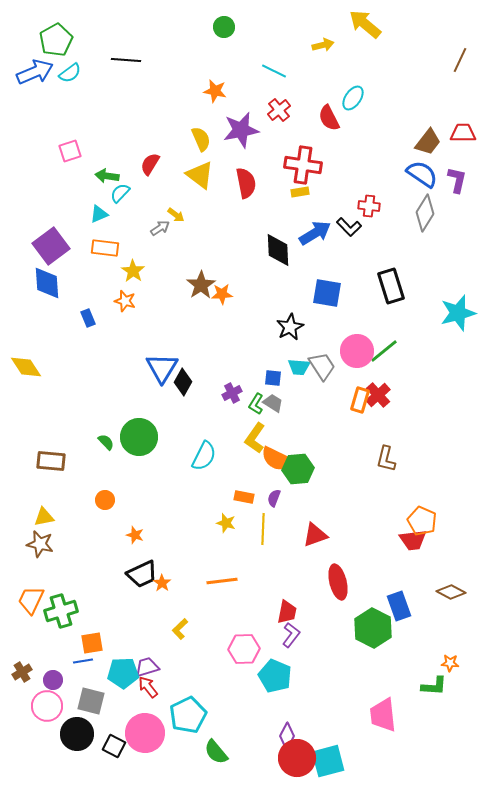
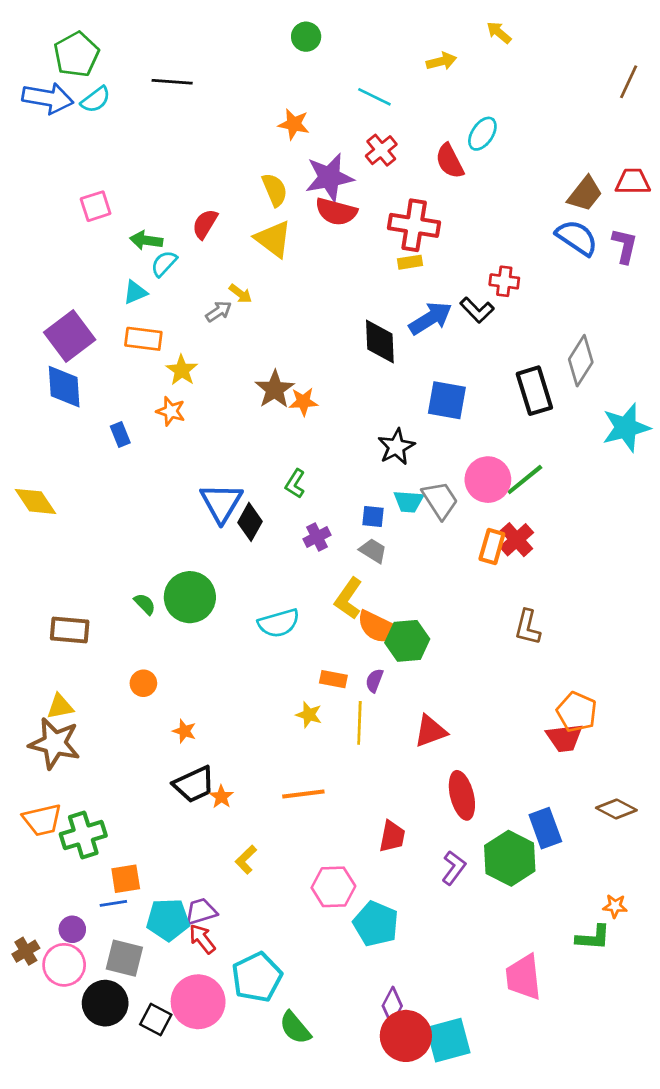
yellow arrow: (365, 24) -> (499, 33), size x0.6
blue arrow: (35, 72) -> (48, 98), turned 33
red semicircle: (246, 183) -> (336, 212), moved, turned 116
gray diamond: (425, 213) -> (581, 361), moved
green L-shape: (256, 404) -> (295, 484), moved
cyan semicircle: (204, 456) -> (279, 623), turned 48
brown star: (40, 544) -> (55, 743), size x1.4
orange trapezoid: (31, 600) -> (42, 820), turned -128
purple L-shape: (291, 635) -> (454, 868), moved
brown cross: (22, 672) -> (26, 951), moved

